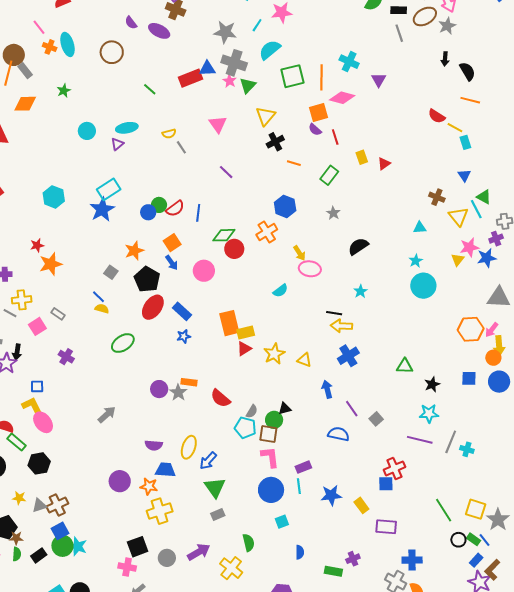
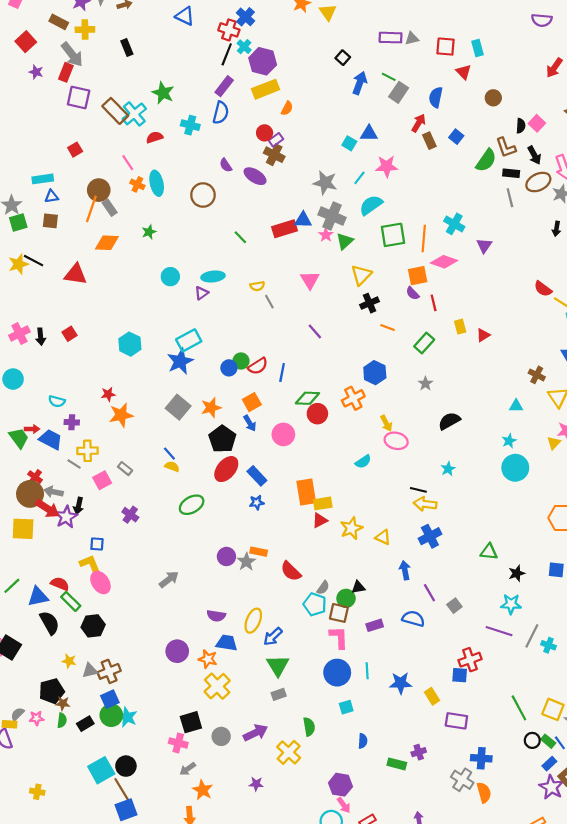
gray square: (111, 272) -> (178, 407), moved, size x1.6
purple rectangle: (303, 467) -> (375, 625), moved
yellow cross: (160, 511) -> (217, 686), turned -30

